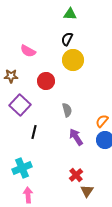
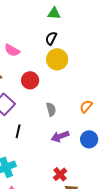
orange semicircle: (102, 121) -> (86, 106), moved
purple arrow: (76, 137) -> (60, 136), turned -78

